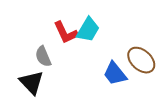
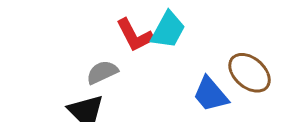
gray semicircle: (43, 56) -> (102, 72), turned 90

